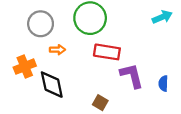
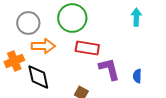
cyan arrow: (162, 17) -> (136, 17), turned -66
orange arrow: (57, 50) -> (43, 46), size x1.6

